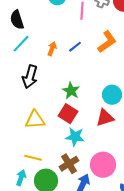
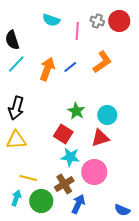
orange arrow: (52, 49) -> (47, 69), size x1.6
black arrow: (30, 77) -> (16, 108), moved
green star: (71, 91) -> (76, 111), moved
yellow triangle: (35, 120) -> (16, 140), moved
pink circle: (103, 165) -> (94, 172), moved

